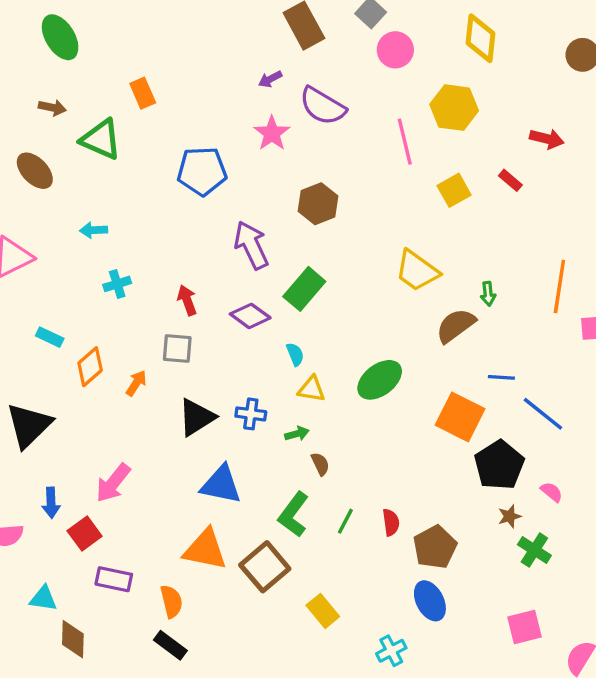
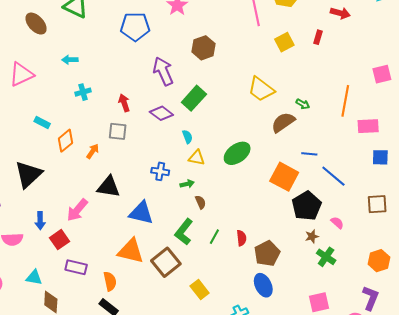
red rectangle: (510, 180) -> (318, 37), turned 64
green arrow: (488, 294) -> (303, 104), turned -56
black triangle: (197, 417) -> (109, 187), moved, turned 40

